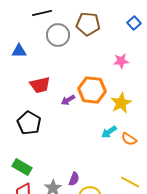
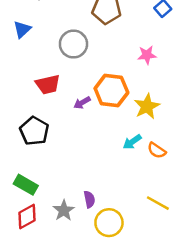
gray circle: (58, 35) -> (73, 44), moved
blue triangle: (19, 51) -> (22, 29), moved, turned -42
purple semicircle: (74, 179) -> (89, 199), turned -32

